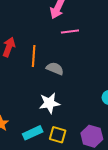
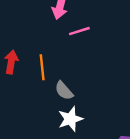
gray semicircle: (55, 69) -> (64, 91), moved, turned -144

